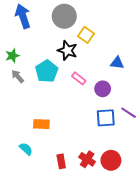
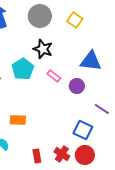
yellow square: (86, 35) -> (75, 20), moved
blue triangle: (117, 63) -> (91, 61), size x1.6
blue square: (106, 118) -> (83, 130), moved, turned 30

